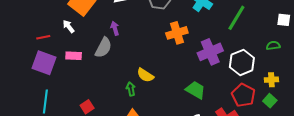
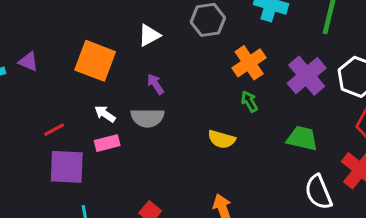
white arrow: (69, 26) -> (105, 114), moved
gray semicircle: (103, 48) -> (147, 118), turned 80
green arrow: (131, 89) -> (249, 102), moved

